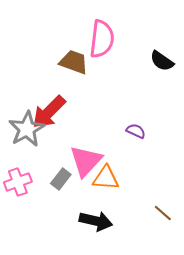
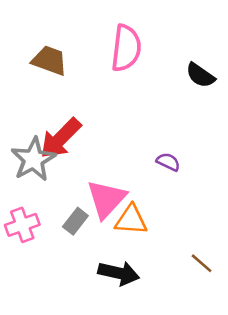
brown trapezoid: (74, 62) -> (49, 60), moved

